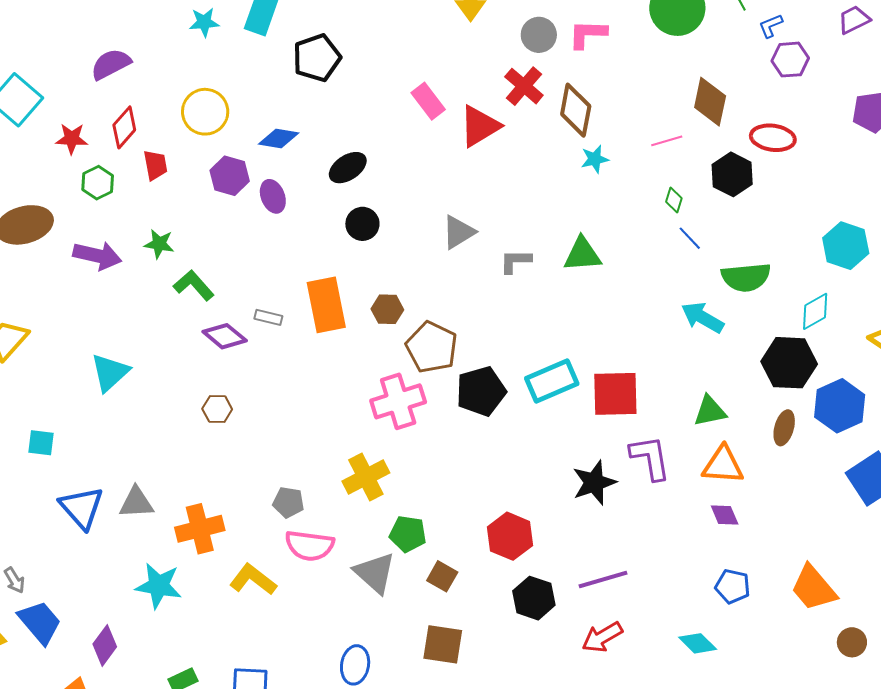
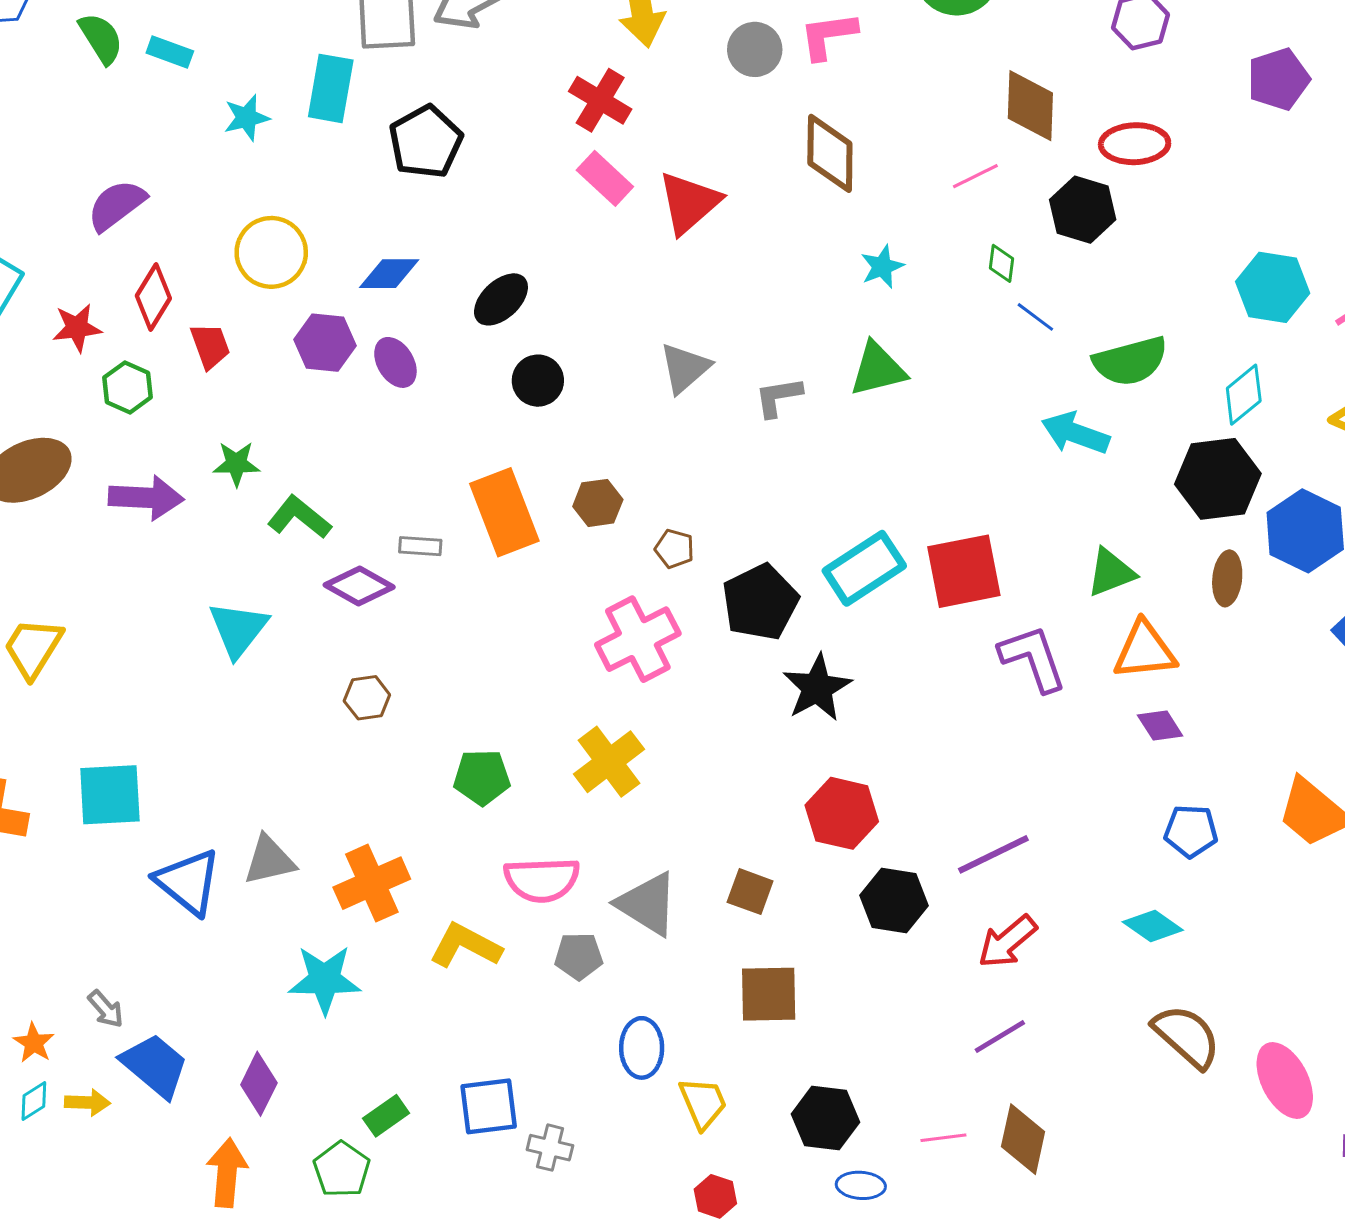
red cross: (524, 86) -> (600, 100), moved
cyan star: (595, 159) -> (882, 267), moved
brown pentagon: (432, 347) -> (674, 549), size x0.5
cyan triangle: (110, 372) -> (238, 629), moved
cyan square: (41, 443) -> (110, 795), size x1.6
black star: (594, 483) -> (817, 688), moved
gray pentagon: (288, 502) -> (579, 956), moved
green pentagon: (408, 534) -> (482, 777), moved

